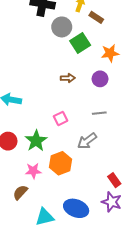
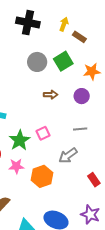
gray circle: (62, 27) -> (37, 62), moved
green star: (36, 141) -> (20, 140), moved
pink star: (33, 171) -> (16, 166), moved
red rectangle: (114, 180) -> (94, 180), moved

